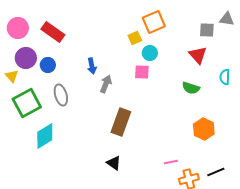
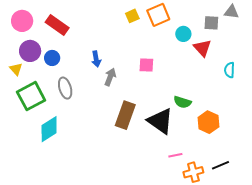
yellow square: (135, 38) -> (132, 16), moved
cyan circle: (150, 53) -> (183, 34), moved
green semicircle: (191, 88) -> (182, 102), moved
black triangle: (114, 163) -> (160, 121), moved, size x1.8

